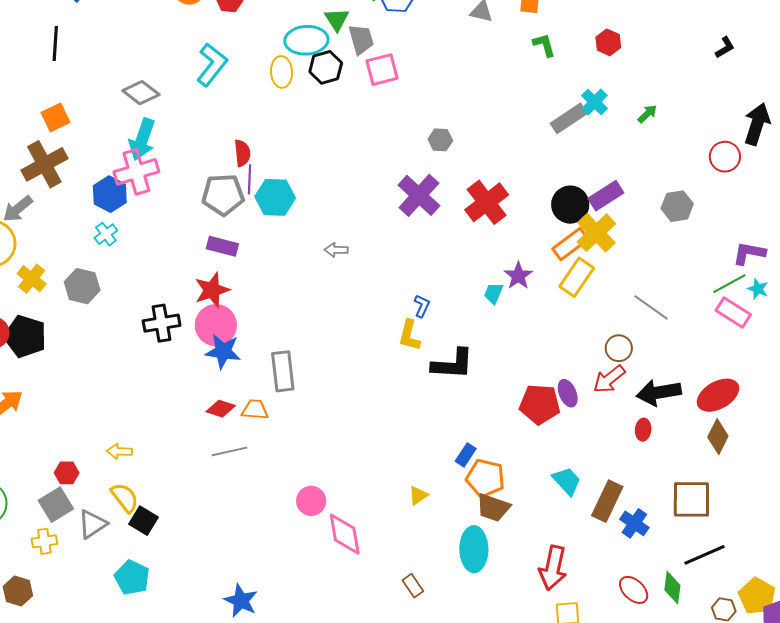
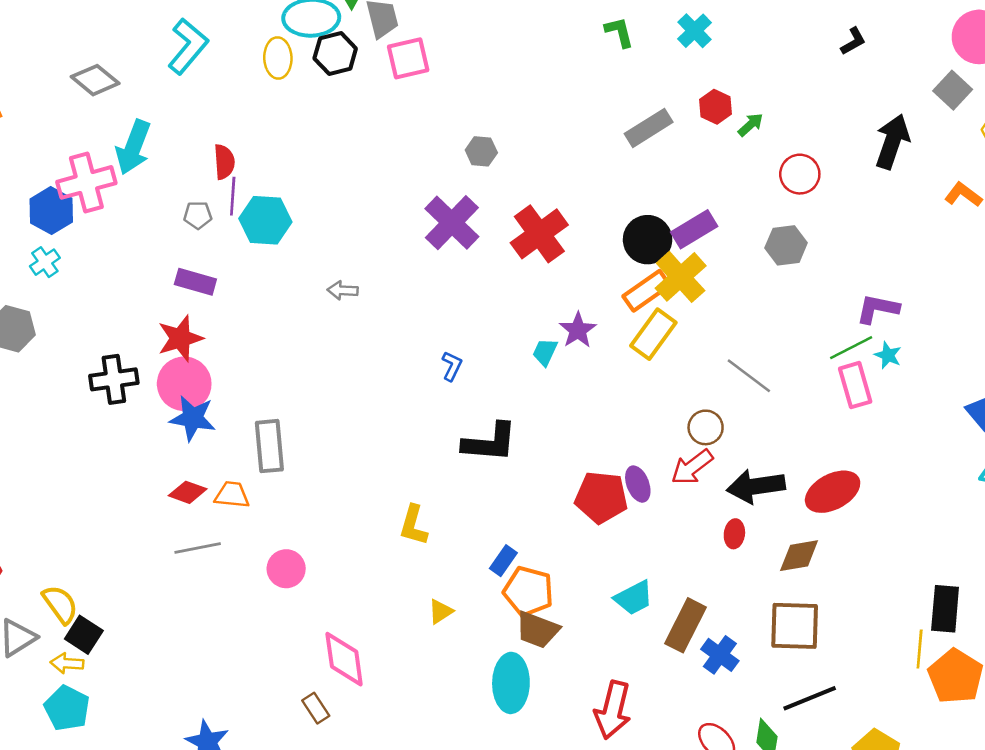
red hexagon: (608, 42) -> (715, 107), moved
cyan cross: (594, 102) -> (695, 31), moved
cyan arrow: (142, 139) -> (133, 147), moved
red circle: (725, 157) -> (800, 174), moved
gray pentagon: (223, 195) -> (198, 215), size x0.5
pink rectangle: (733, 313) -> (855, 385), turned 40
yellow L-shape: (409, 335) -> (413, 525), moved
brown diamond: (718, 437) -> (799, 556), moved, turned 52
yellow arrow: (119, 451) -> (67, 663), moved
cyan trapezoid: (567, 481) -> (634, 598), turned 104
pink circle: (311, 501) -> (286, 569), moved
brown rectangle: (413, 586) -> (316, 708), moved

